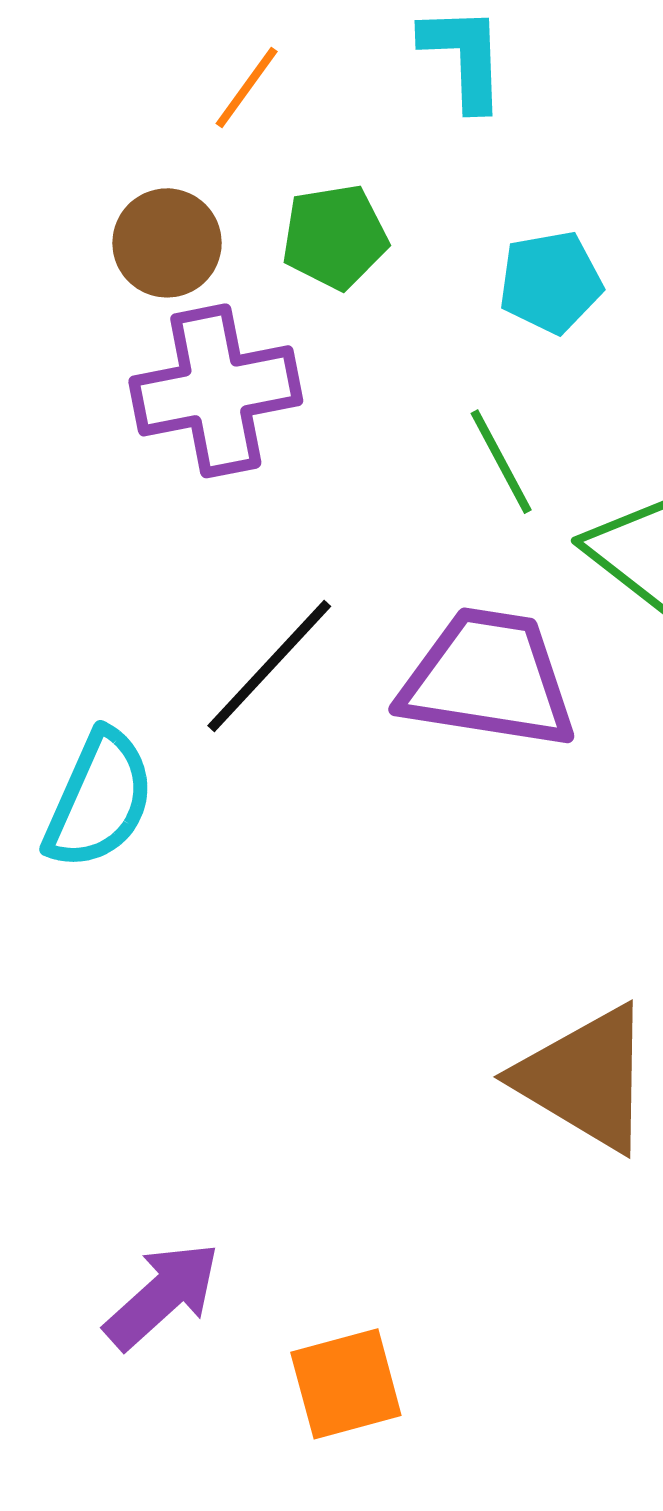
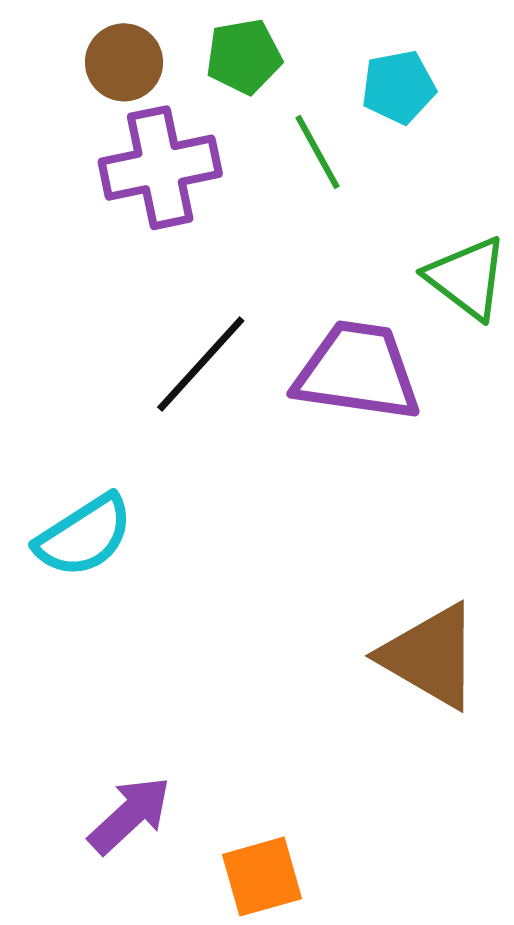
green line: (501, 462) -> (318, 152), moved
cyan semicircle: (99, 800) -> (84, 536), moved, turned 34

